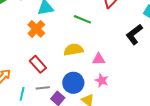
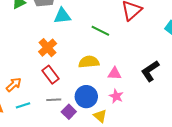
orange cross: (36, 29) -> (48, 48), moved
black L-shape: (134, 34) -> (150, 71), moved
cyan line: (22, 94) -> (23, 105), moved, turned 56

